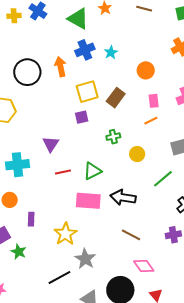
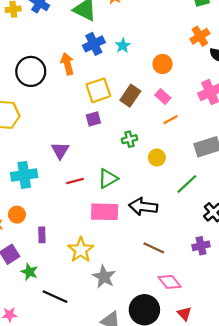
pink rectangle: (154, 101) -> (163, 96), moved, turned -40
black line: (59, 278) -> (55, 297), moved, turned 55

